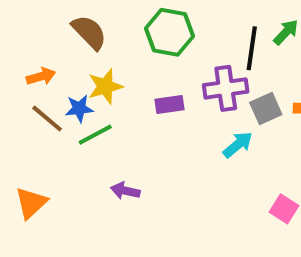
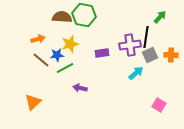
brown semicircle: (89, 32) -> (62, 17), turned -42
green hexagon: (169, 32) -> (84, 15), moved
black line: (252, 48) -> (146, 37), moved
purple arrow: (125, 191) -> (80, 88), moved

